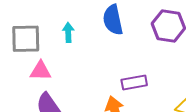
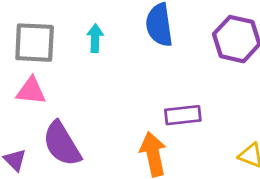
pink triangle: (40, 71) -> (31, 91), moved

